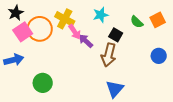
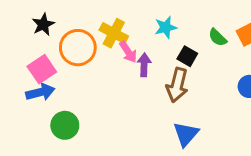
pink square: (23, 32) -> (42, 69), moved
purple arrow: (86, 41) -> (144, 65), turned 49
green circle: (43, 83) -> (65, 125), moved

